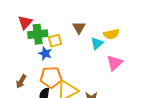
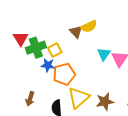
yellow semicircle: (111, 34) -> (89, 26), moved
cyan triangle: (97, 43) -> (104, 54), moved
orange pentagon: (51, 77) -> (64, 74), moved

